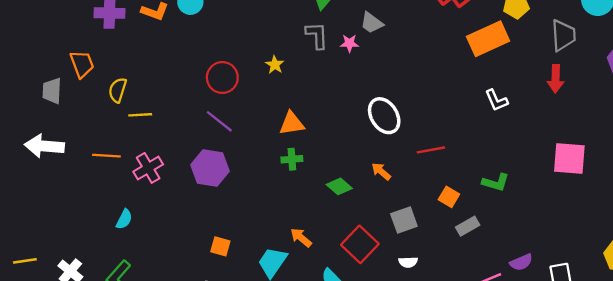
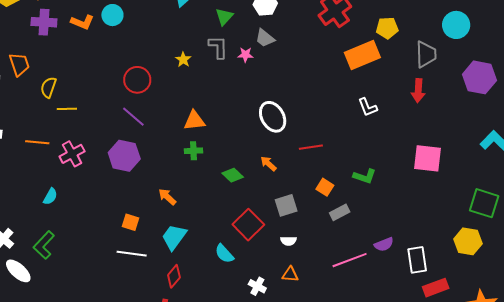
yellow star: (275, 65) -> (183, 60), moved
orange arrow: (301, 237) -> (167, 197), moved

